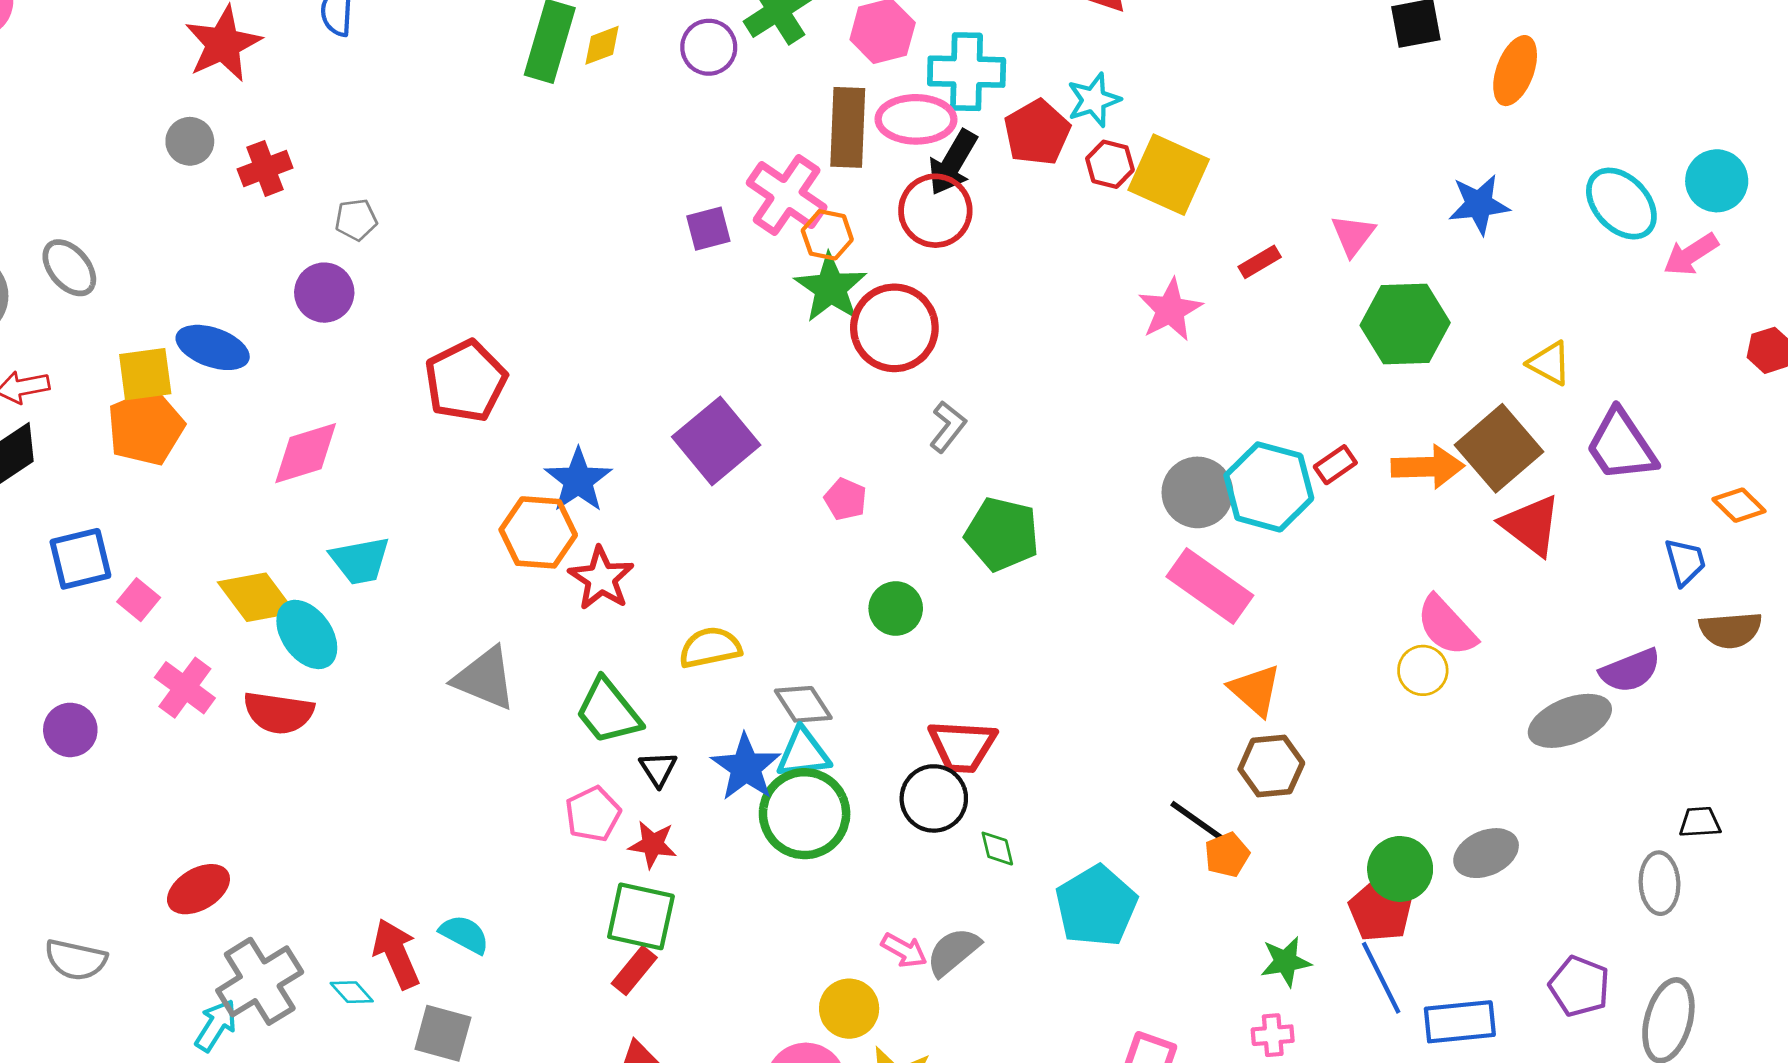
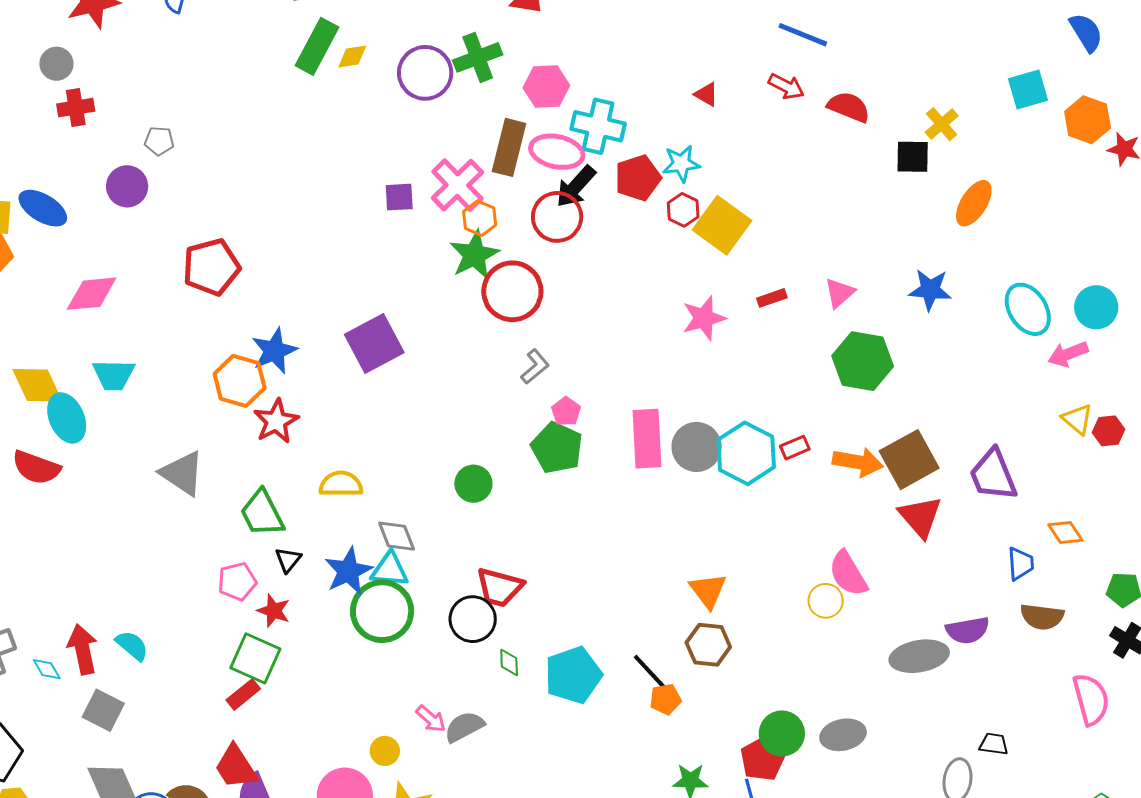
purple circle: (709, 47) -> (425, 73), size x1.4
red cross: (265, 168) -> (76, 108), moved
yellow triangle: (1549, 363) -> (1077, 419), moved
pink pentagon: (845, 499) -> (566, 411), moved
pink rectangle: (1210, 586) -> (647, 439), moved, turned 40
cyan pentagon: (1096, 906) -> (573, 675), moved
yellow circle: (849, 1009) -> (385, 751), size x0.7

